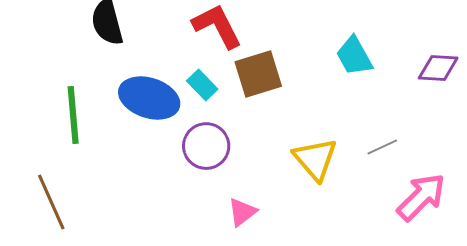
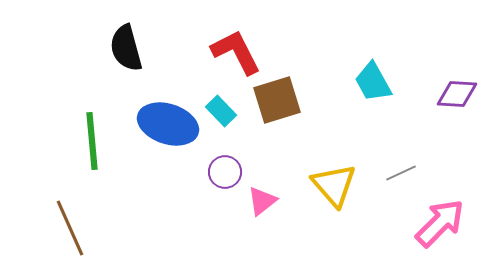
purple circle: (206, 146) -> (225, 172), size x0.7
pink triangle: (242, 212) -> (262, 201), moved

